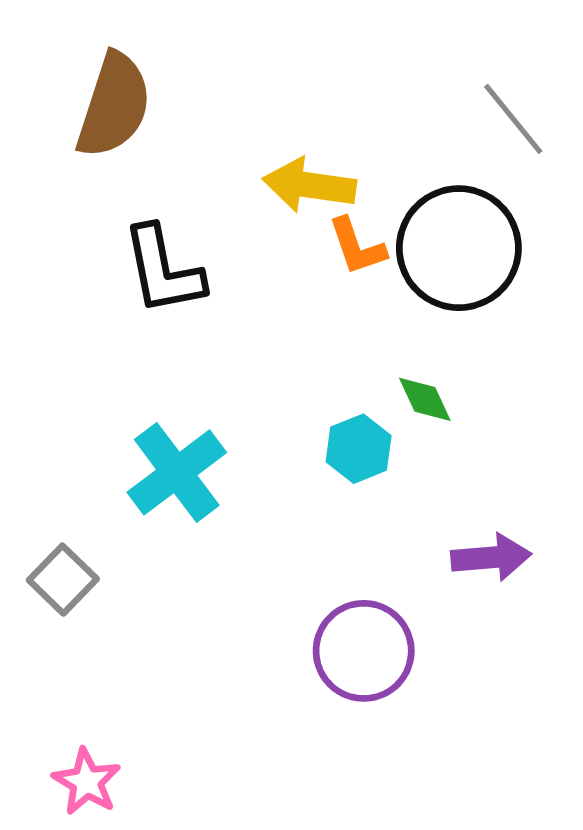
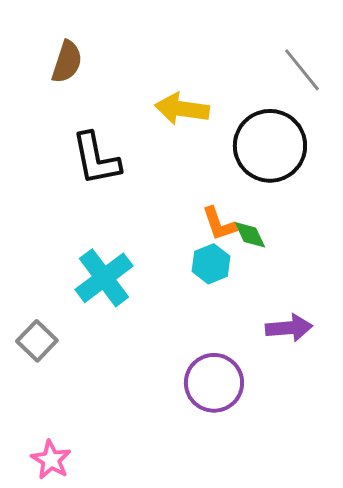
brown semicircle: (114, 105) -> (67, 62), size x0.7
orange L-shape: (357, 246) -> (219, 224), moved

